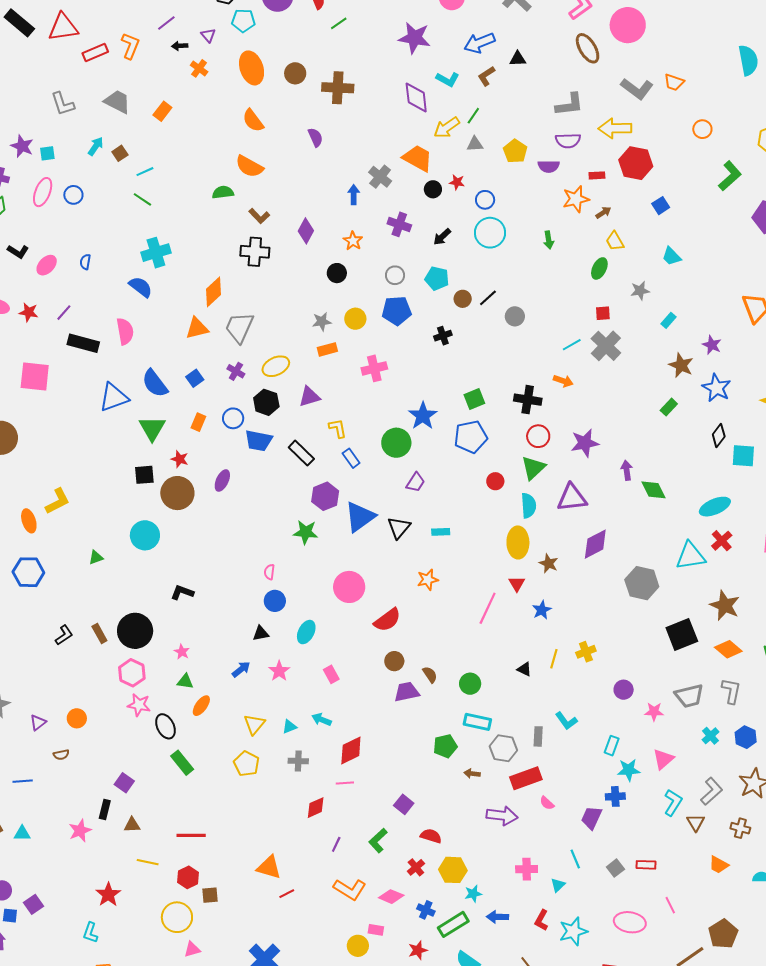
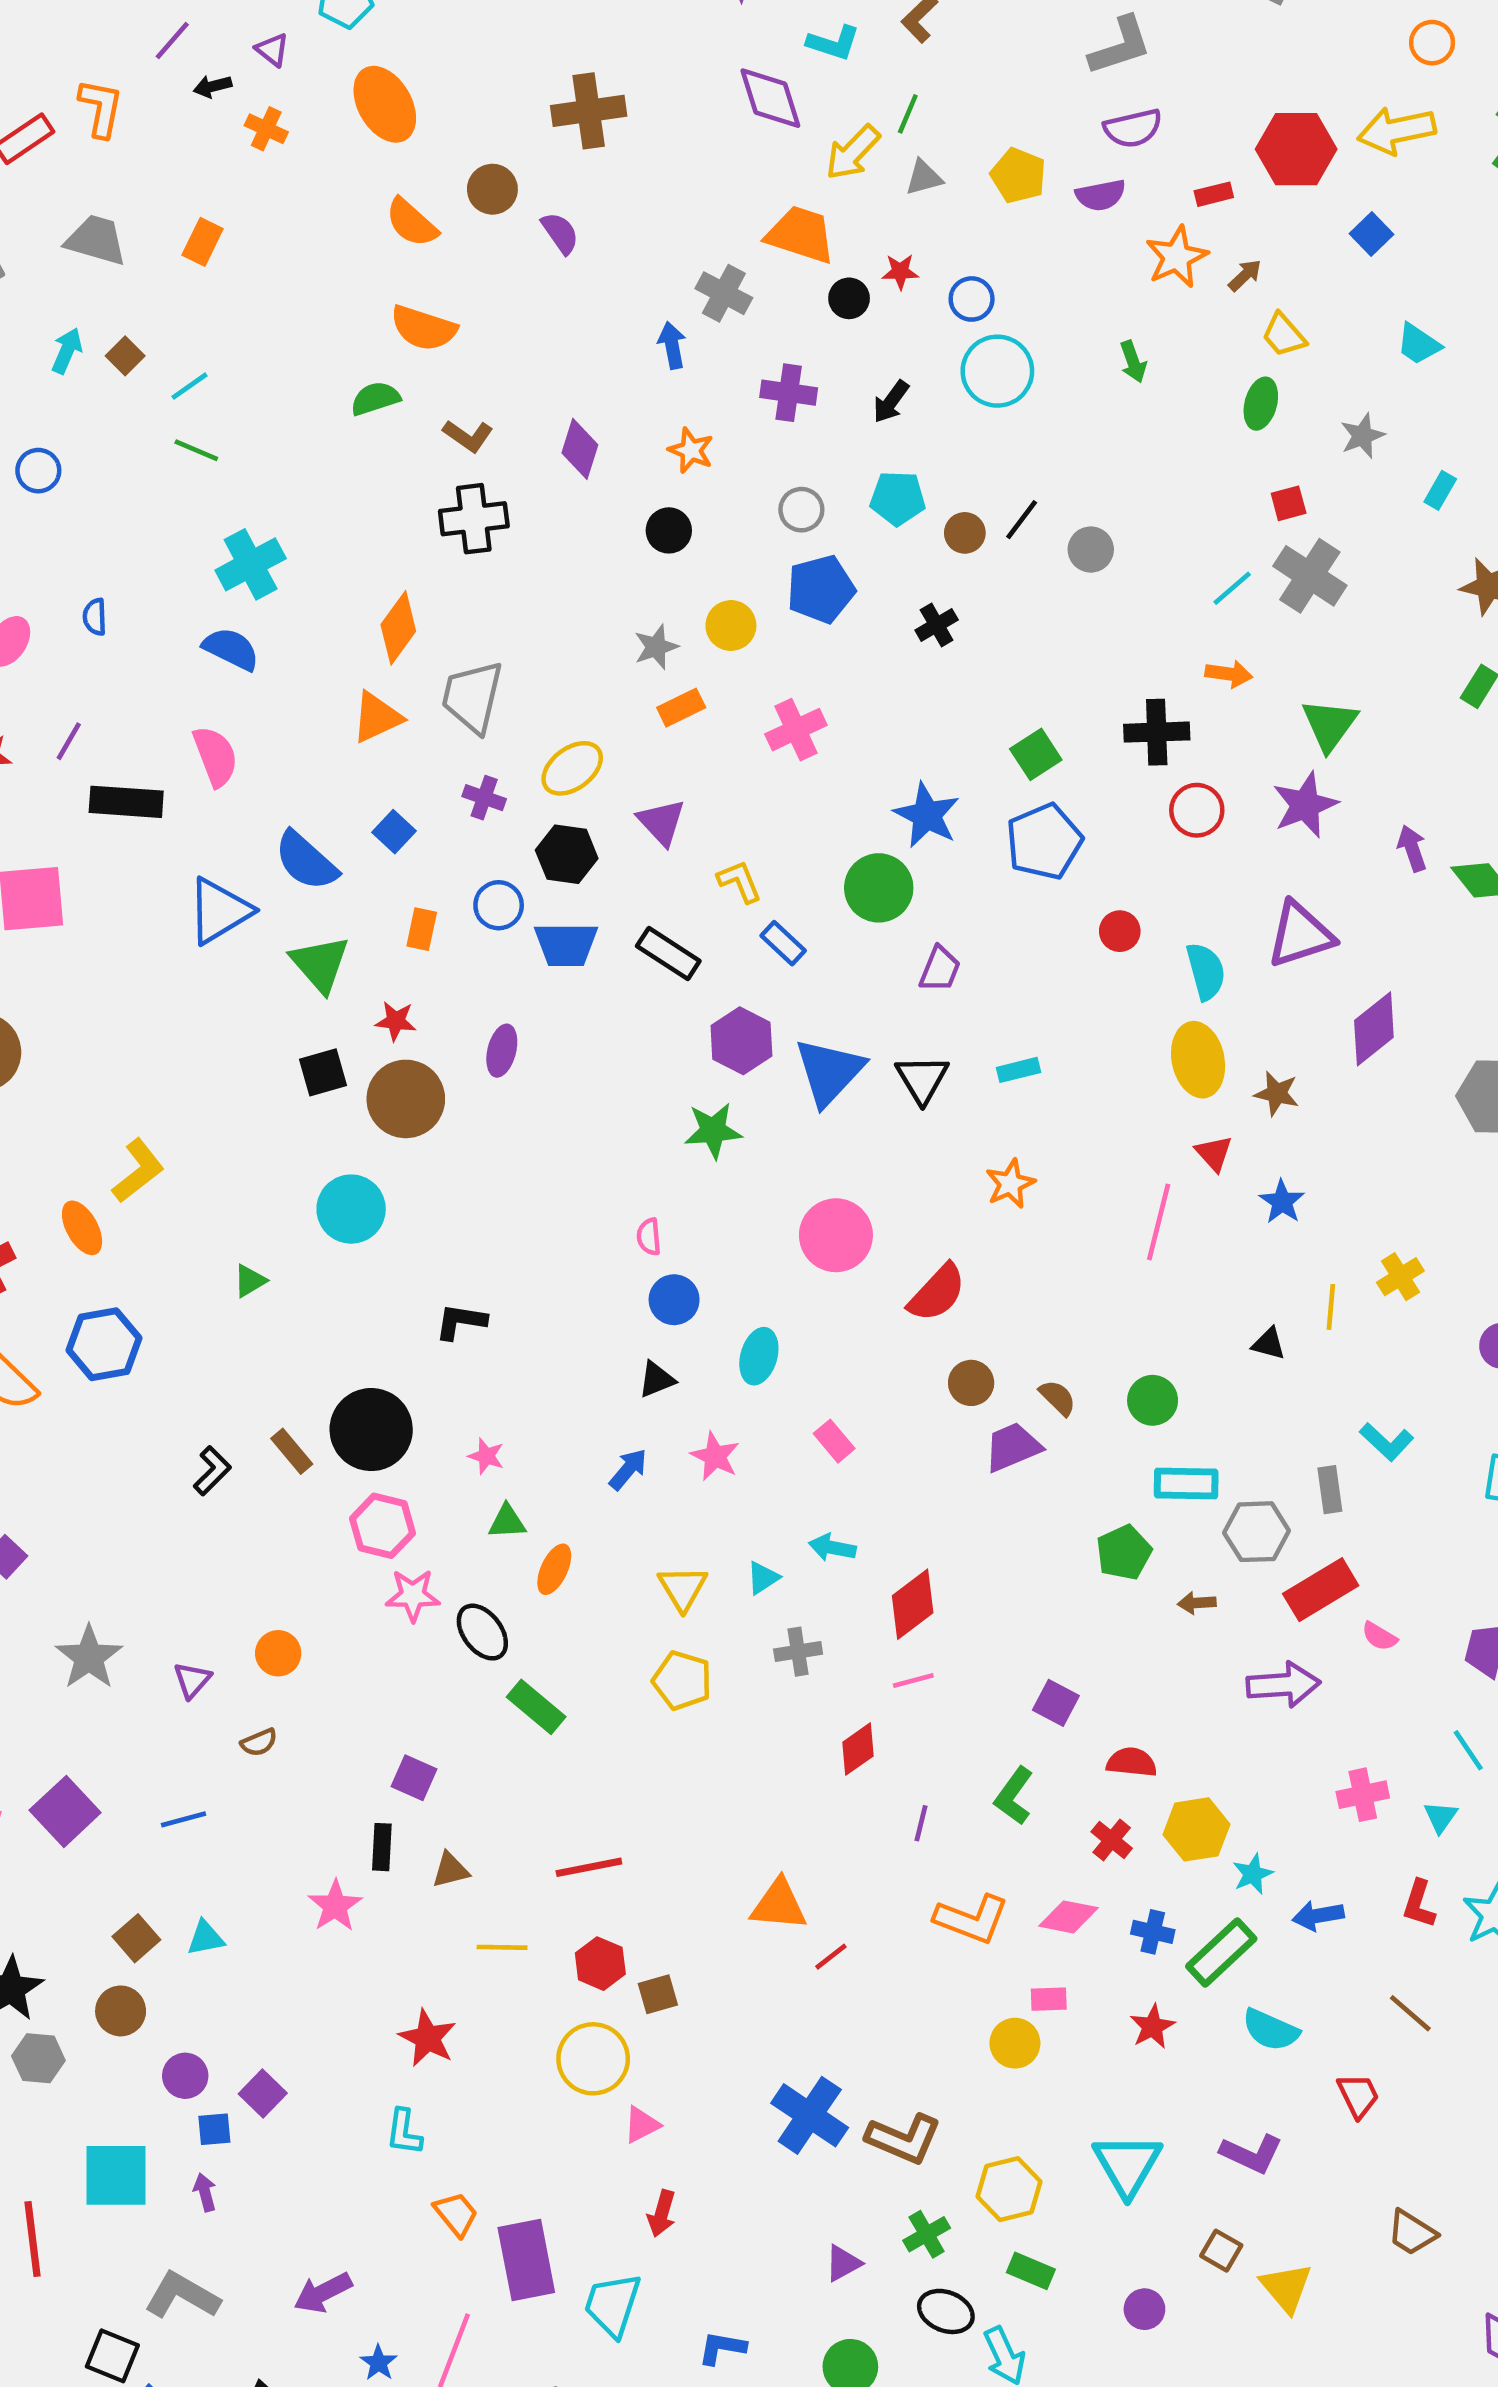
brown circle: (295, 73) -> (492, 189), moved
yellow arrow: (615, 128) -> (1397, 131), moved
purple triangle: (309, 397) -> (661, 822), turned -45
green triangle: (533, 468) -> (1329, 725), moved

